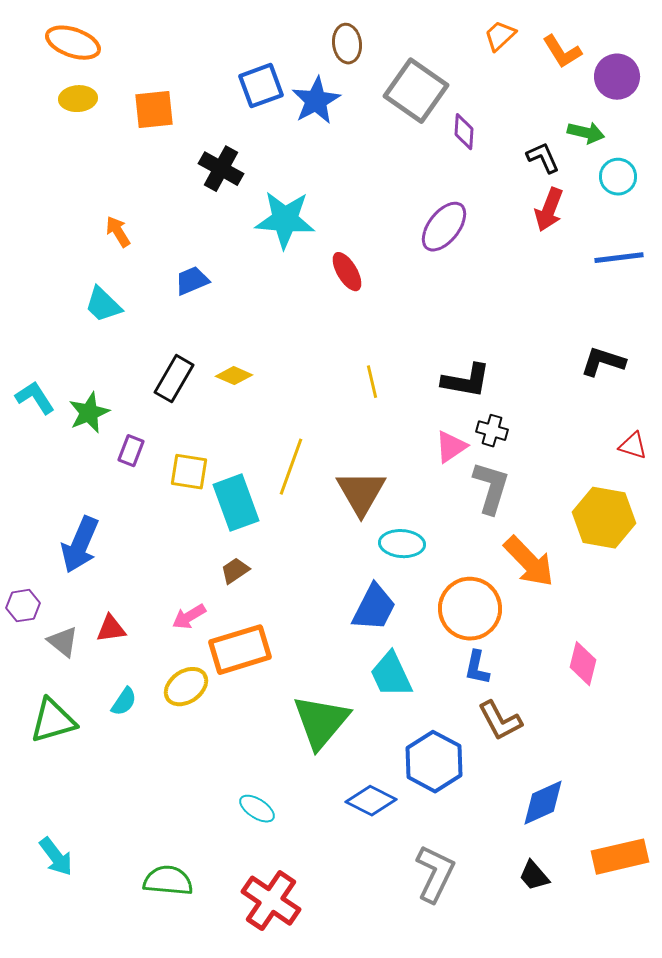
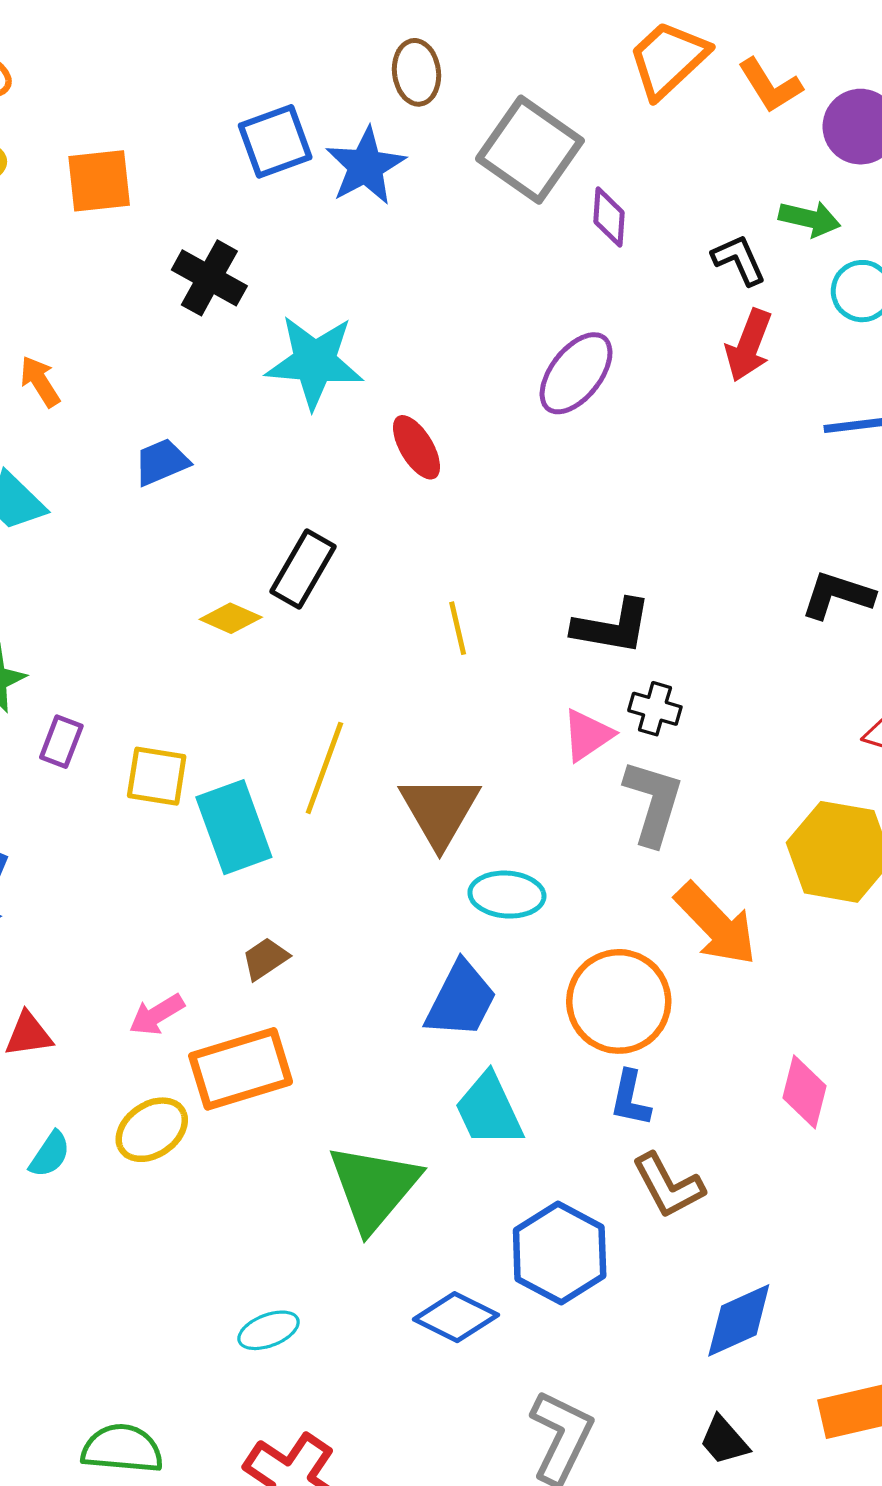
orange trapezoid: (500, 36) -> (668, 59), size x1.6
black rectangle: (174, 379) -> (303, 569), moved
brown trapezoid: (235, 571) -> (265, 959), moved
cyan ellipse: (257, 809) -> (269, 1330), turned -54

